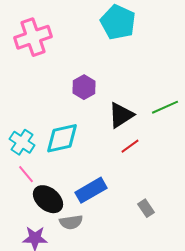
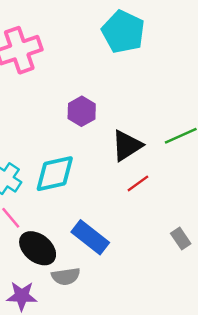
blue rectangle: (91, 190) -> (90, 237), turned 68
gray rectangle: (146, 208) -> (181, 238), moved

